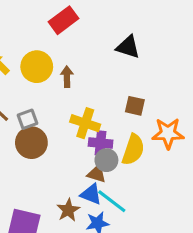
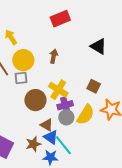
yellow circle: (37, 67) -> (23, 60), moved
brown circle: (31, 143) -> (35, 100), moved
purple cross: (101, 143) -> (65, 105), turned -35
brown triangle: (97, 174) -> (47, 125), moved

